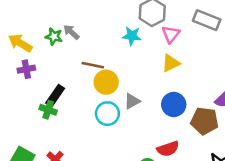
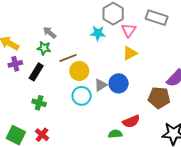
green star: (54, 37) -> (44, 48), moved
brown line: (93, 65) -> (68, 58), turned -30
black rectangle: (55, 96) -> (36, 72), moved
blue circle: (174, 104) -> (119, 83), moved
green cross: (48, 110) -> (39, 103), moved

